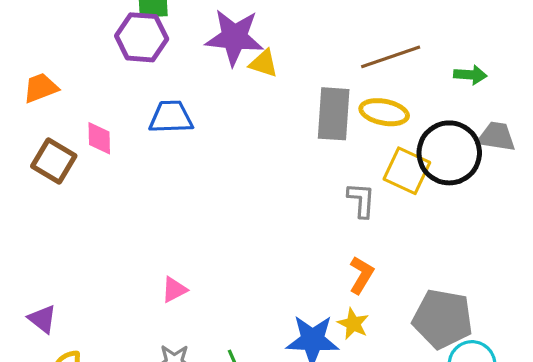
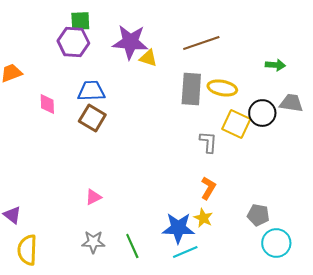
brown line: (391, 57) -> (201, 43), moved
black circle: (449, 153) -> (262, 113), size x0.7
brown square: (54, 161) -> (92, 118), moved
gray pentagon: (443, 319) -> (258, 215), size x0.6

